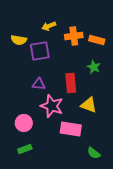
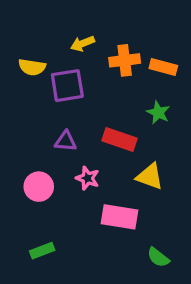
red rectangle: (71, 83) -> (120, 139), turned -66
pink star: (52, 106) -> (88, 178), size x0.6
pink circle: (24, 123) -> (39, 187), moved

